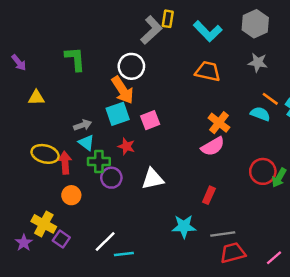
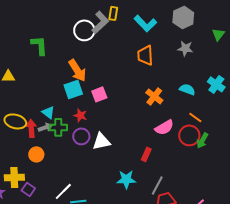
white circle: (131, 66) -> (84, 30), moved
orange trapezoid: (208, 71) -> (145, 55), turned -105
orange line: (270, 99) -> (195, 117), moved
gray arrow: (83, 125) -> (45, 127), moved
pink semicircle: (213, 146) -> (164, 127), moved
purple circle: (111, 178) -> (81, 136), moved
yellow cross: (44, 224) -> (14, 177), turned -30
gray line: (223, 234) -> (157, 185), turned -54

